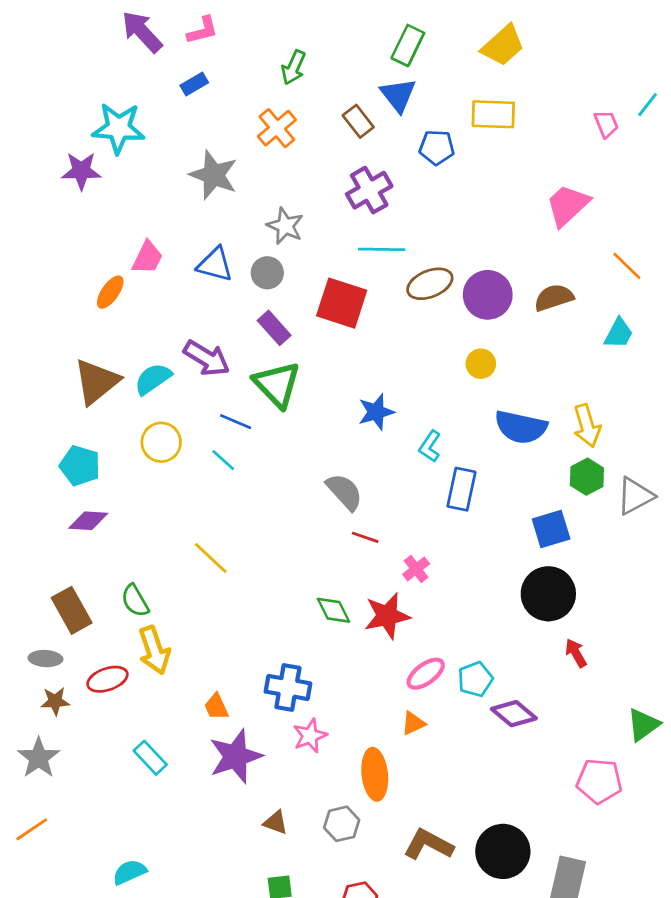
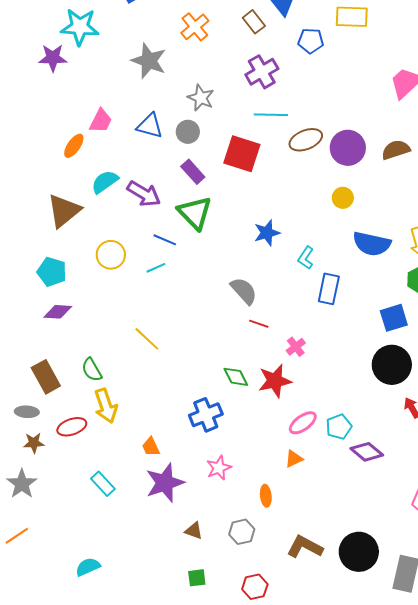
cyan semicircle: (153, 379) -> (105, 182), moved
cyan line: (223, 460) -> (156, 268), turned -66
blue cross: (288, 687) -> (206, 415), moved, turned -32
orange ellipse: (375, 774) -> (266, 496), size x0.6

